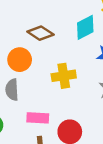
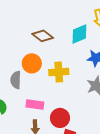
orange circle: (20, 60) -> (32, 63), moved

